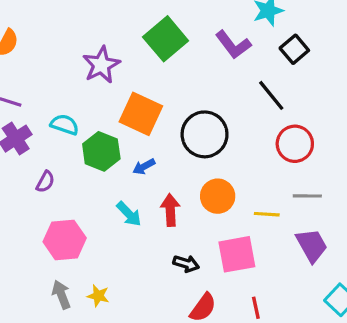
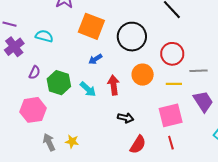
red circle: (295, 144) -> (172, 54), moved
green hexagon: (101, 151) -> (59, 83), moved
pink hexagon: (65, 240) -> (33, 110), moved
pink square: (237, 254) -> (171, 115), moved

